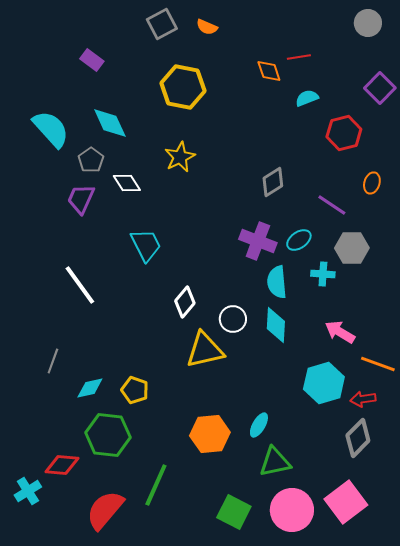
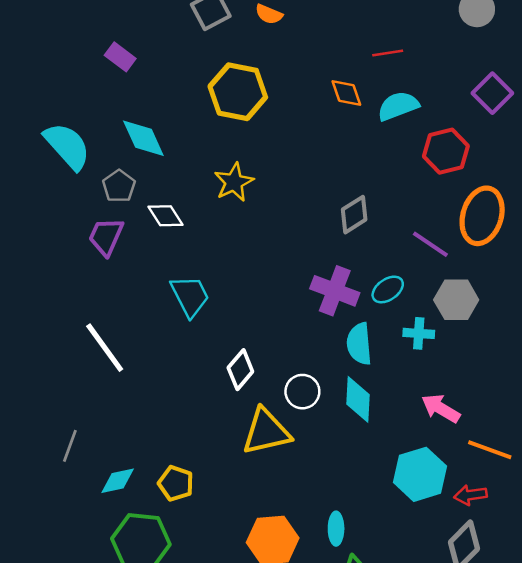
orange diamond: (269, 71) -> (346, 93), moved
cyan semicircle: (307, 98) -> (398, 106), size x1.4
orange ellipse: (372, 183) -> (482, 216), size x2.0
cyan ellipse: (259, 425) -> (336, 529), turned -30

